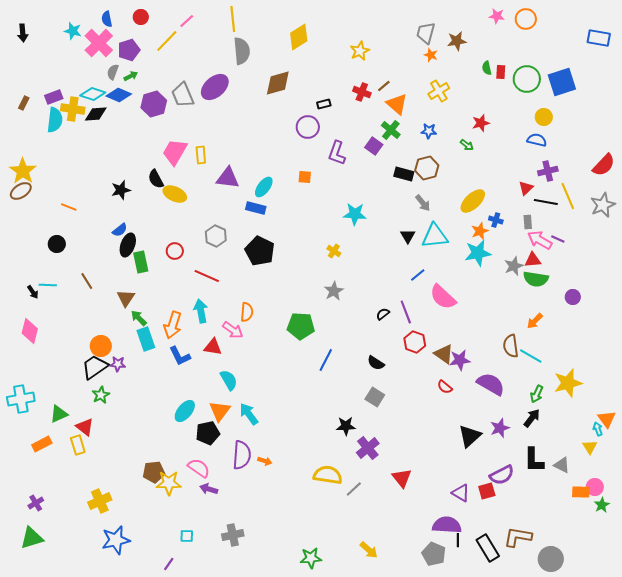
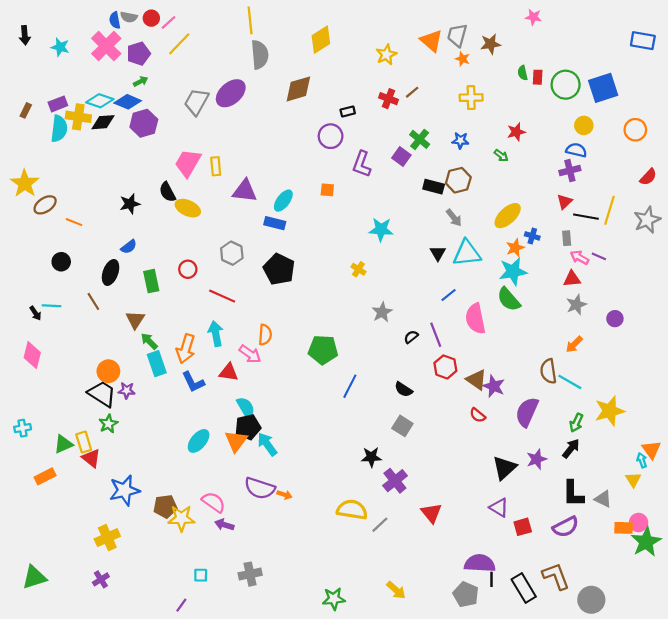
orange circle: (526, 19) -> (635, 130), moved
pink line: (187, 21) -> (168, 22), moved
cyan star: (73, 31) -> (60, 47), moved
gray semicircle: (113, 72) -> (129, 17), moved, turned -98
yellow cross: (439, 91) -> (471, 98), turned 30
gray trapezoid: (183, 95) -> (196, 102), turned 52
purple hexagon: (154, 104) -> (144, 123), moved
orange triangle: (397, 104) -> (431, 41), moved
red semicircle: (604, 165) -> (648, 177), size x0.7
purple cross: (548, 171) -> (570, 171), moved
brown ellipse: (21, 191) -> (45, 205), moved
yellow line: (568, 196) -> (610, 210), turned 40
pink arrow: (540, 240) -> (580, 257), size x0.7
black ellipse: (128, 245) -> (111, 272), moved
gray star: (514, 266) -> (576, 305), moved
green semicircle: (536, 279) -> (509, 299), moved, turned 40
gray star: (334, 291) -> (382, 312), moved
pink semicircle: (443, 297) -> (475, 319), turned 36
purple star: (460, 360) -> (494, 386), turned 30
black trapezoid: (95, 367) -> (102, 394), turned 68
purple semicircle: (491, 384) -> (527, 412), turned -96
cyan cross: (21, 399) -> (23, 428), size x0.6
black pentagon: (208, 433) -> (248, 427), moved
yellow rectangle: (78, 445) -> (84, 442), moved
purple semicircle: (242, 455) -> (260, 488), turned 104
purple semicircle: (502, 475) -> (566, 527), moved
purple triangle: (461, 493) -> (499, 508), moved
purple cross: (36, 503) -> (101, 579), moved
green star: (602, 505) -> (646, 542), size x1.8
brown L-shape: (518, 537) -> (556, 576), turned 60
blue star: (116, 540) -> (124, 490), moved

